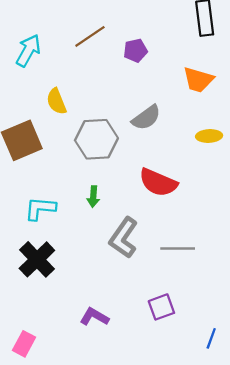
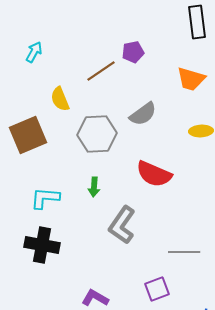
brown line: (90, 36) -> (101, 71), moved
cyan arrow: (28, 51) -> (34, 52), size x0.7
gray line: (178, 249) -> (184, 252), moved
black cross: (37, 259) -> (42, 245), turned -36

